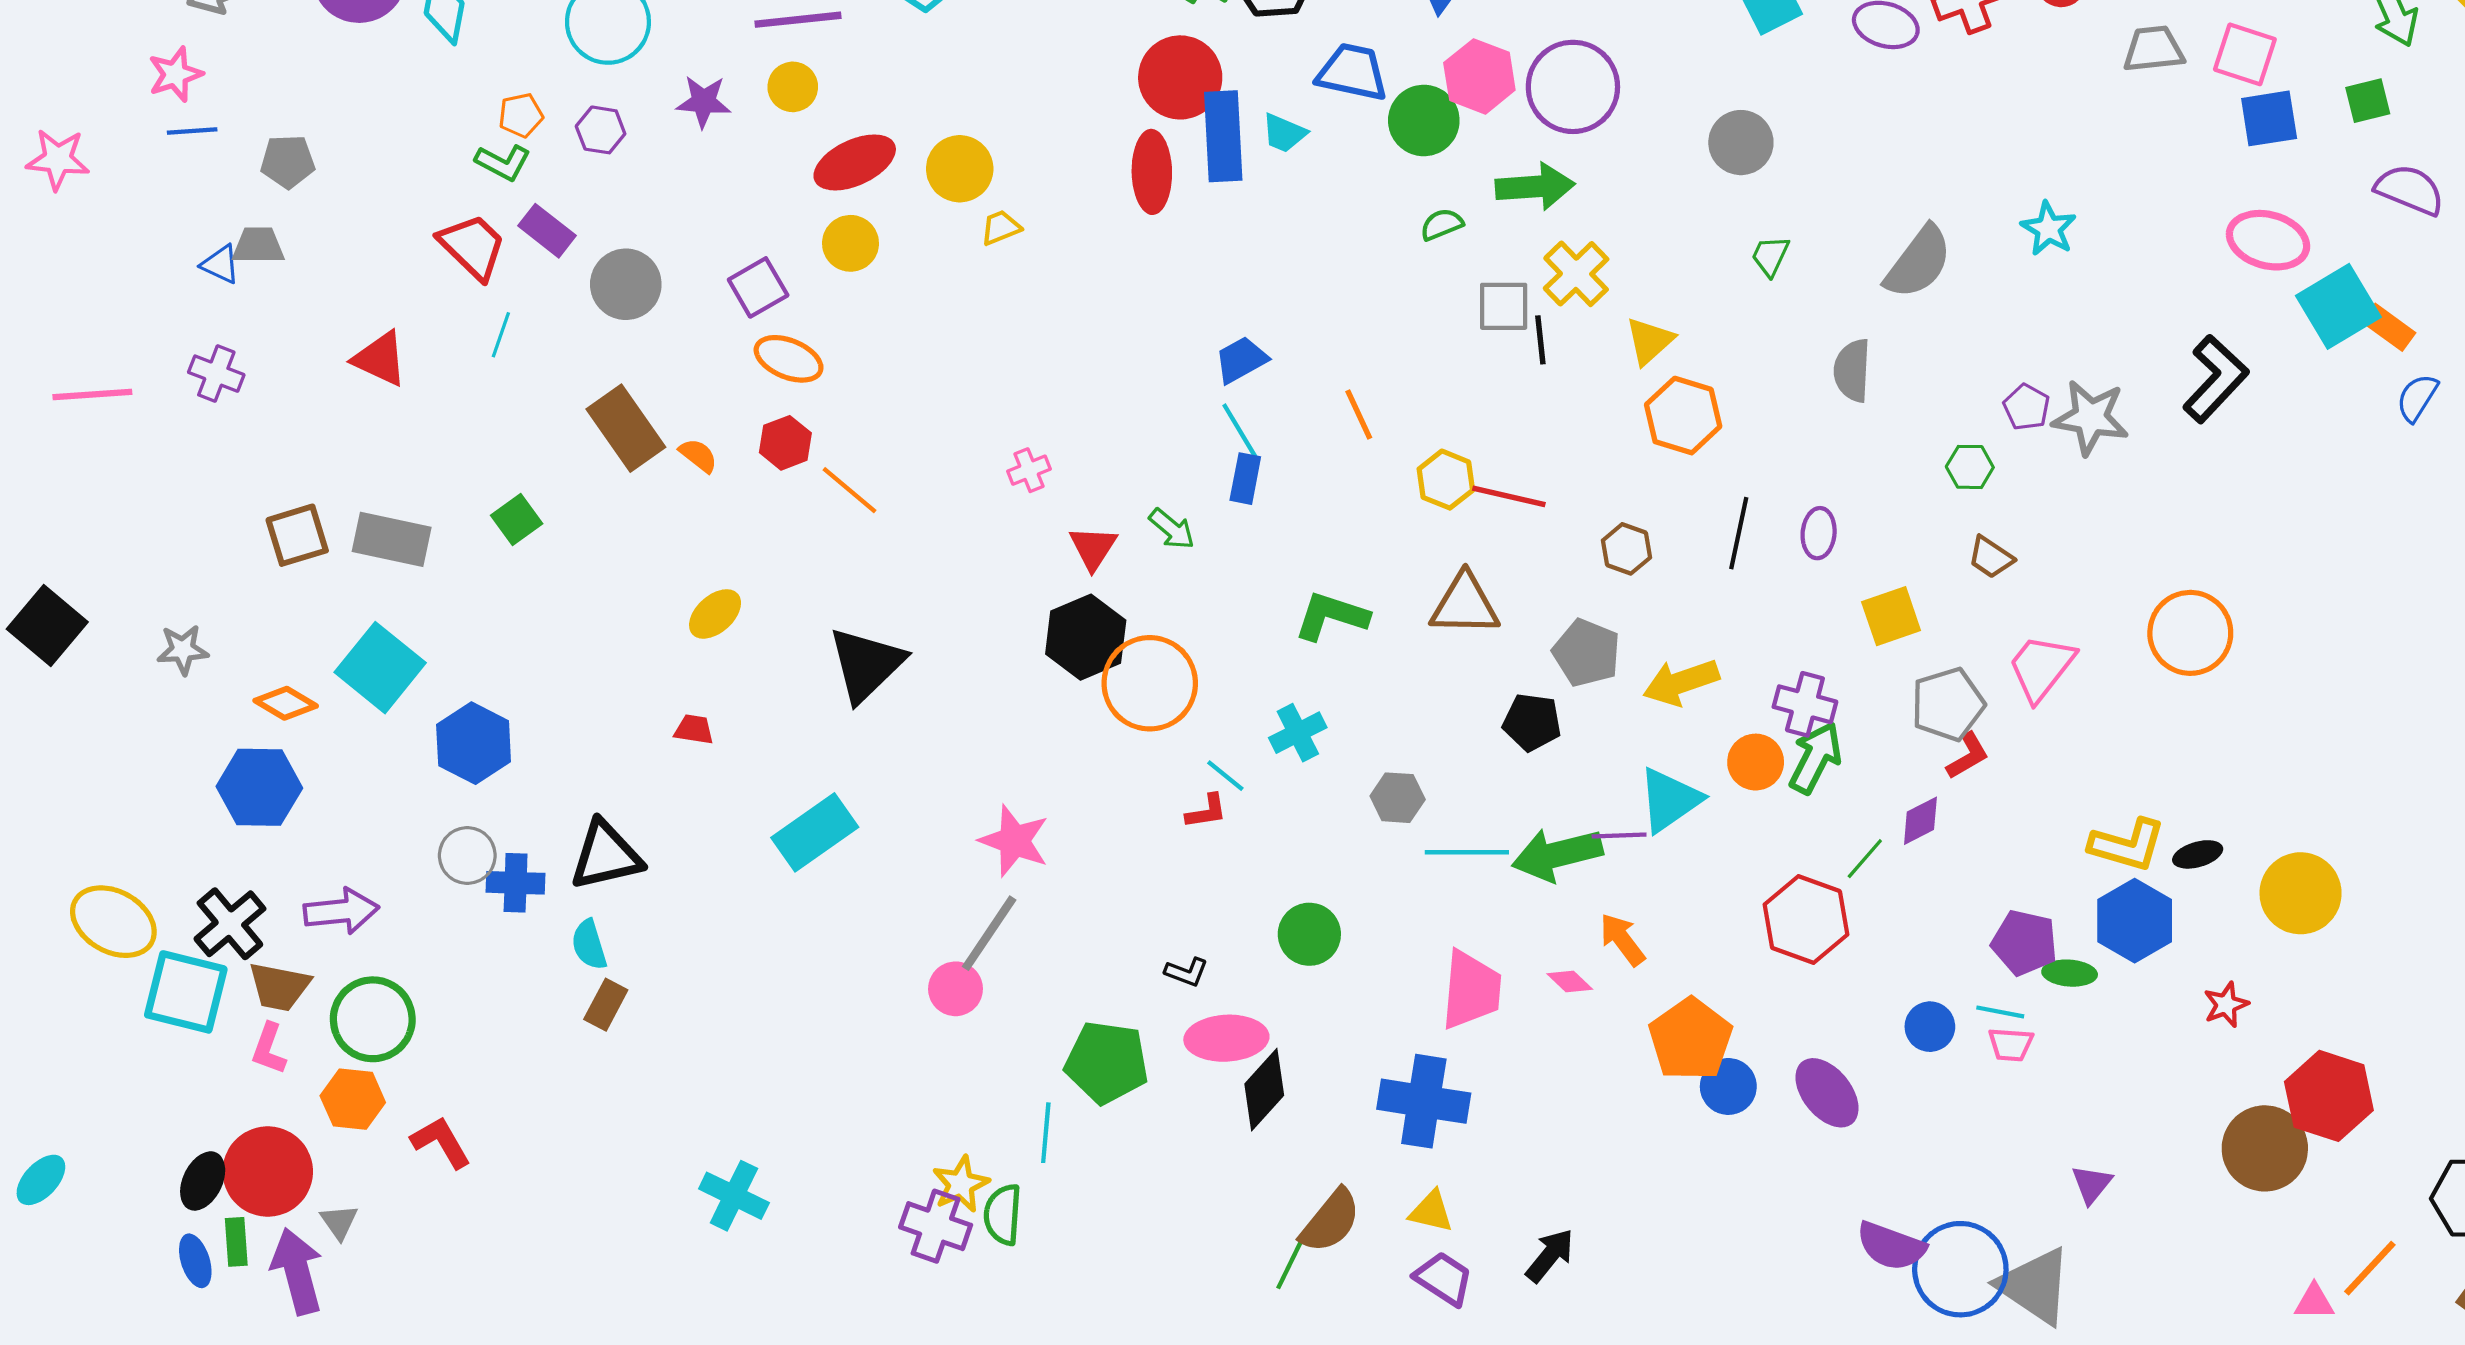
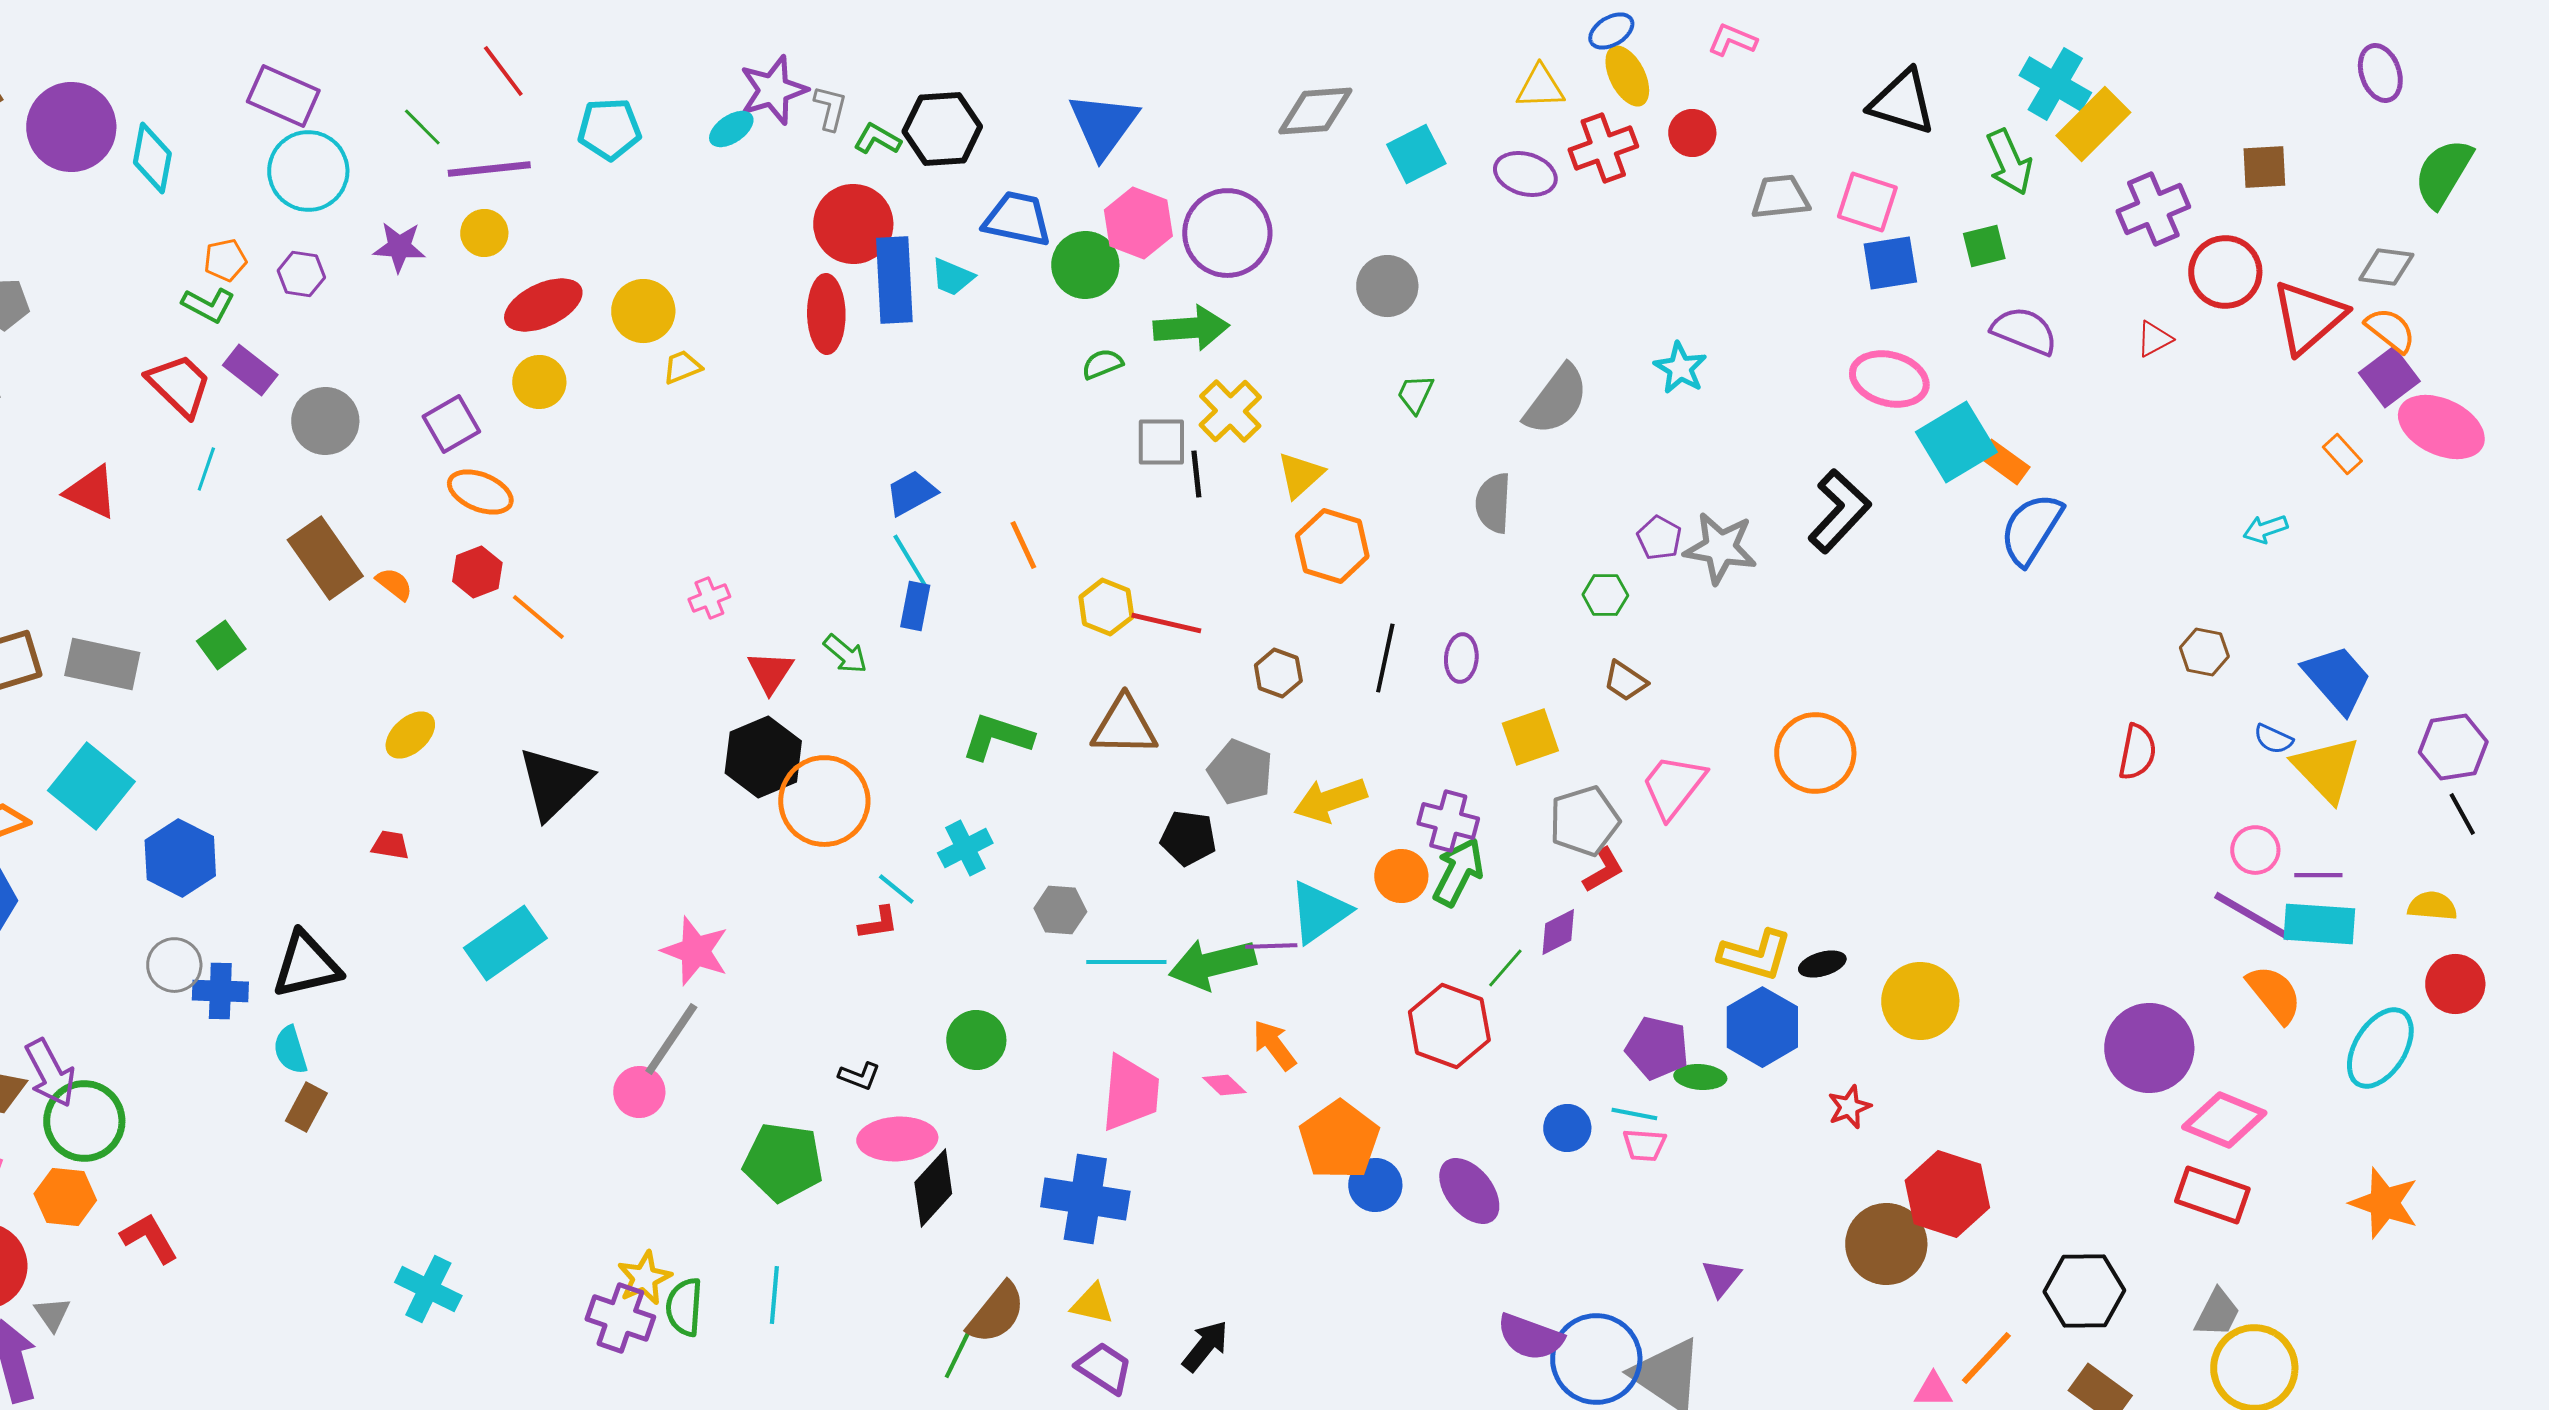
blue semicircle: (2417, 398) -> (2031, 529), size x1.6
purple arrow: (341, 911) -> (50, 1073), moved, turned 68
cyan line: (1046, 1133) -> (774, 1295), moved

